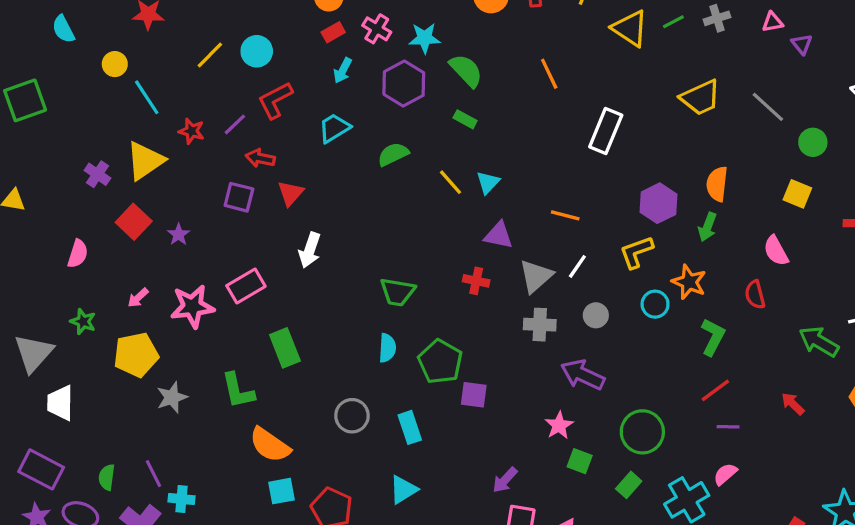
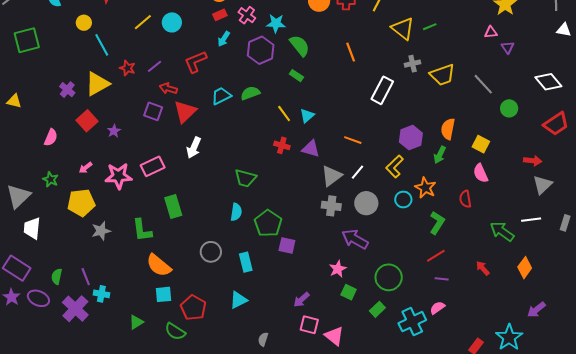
gray cross: (717, 18) -> (413, 64), moved
red L-shape: (275, 100) -> (196, 62), moved
cyan trapezoid: (334, 128) -> (221, 96), moved
red triangle: (291, 193) -> (185, 112), size x1.4
yellow square: (797, 194) -> (481, 144), moved
yellow L-shape: (636, 252) -> (395, 166), turned -30
red cross: (476, 281) -> (282, 145), moved
gray circle: (596, 315) -> (366, 203), size x1.5

